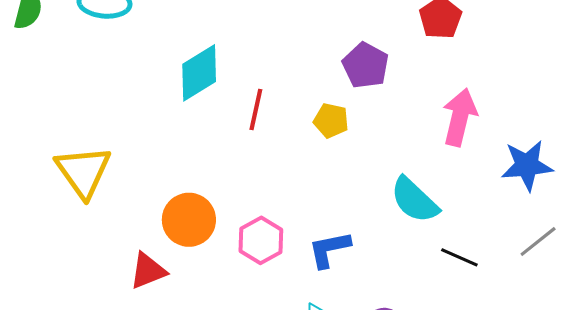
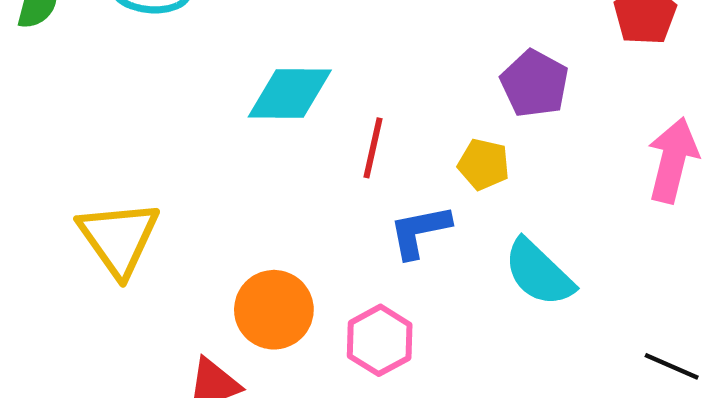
cyan diamond: (199, 73) -> (290, 94), turned 32
cyan semicircle: (414, 200) -> (539, 273), moved
blue L-shape: (329, 249) -> (420, 231), moved

